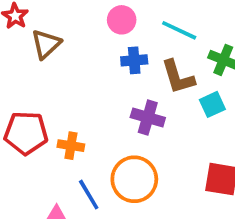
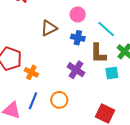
brown triangle: (46, 44) -> (49, 28), moved
orange circle: (134, 179) -> (59, 100), size x0.7
blue line: (89, 195) -> (33, 101), turned 36

